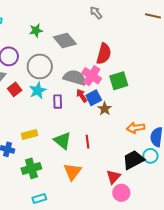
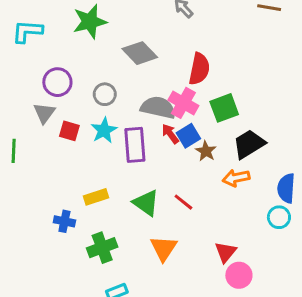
green star: (36, 30) -> (90, 22), moved, size x1.6
gray circle: (40, 66) -> (105, 94), size x0.6
red square: (15, 89) -> (69, 131), turned -32
purple rectangle: (58, 102) -> (135, 145), size x1.6
orange arrow: (136, 128) -> (236, 178), moved
red line: (88, 142) -> (183, 202), turned -40
black trapezoid: (133, 160) -> (249, 144), moved

